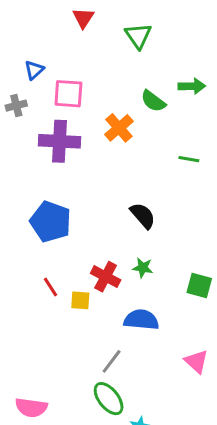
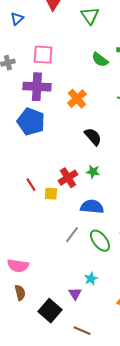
blue triangle: (34, 70) -> (17, 19), moved
orange cross: (119, 128) -> (77, 99), moved
blue pentagon: (51, 222) -> (31, 122), moved
red cross: (106, 277) -> (68, 178), turned 30
green ellipse: (109, 399) -> (100, 241), moved

